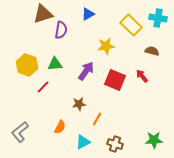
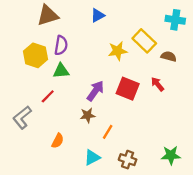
yellow rectangle: (131, 25) -> (144, 41), moved
purple semicircle: (61, 30) -> (61, 45), moved
yellow hexagon: (27, 65) -> (35, 55), moved
purple arrow: (86, 71) -> (95, 91), moved
orange semicircle: (60, 127) -> (58, 141), moved
gray L-shape: (20, 132) -> (22, 117), moved

